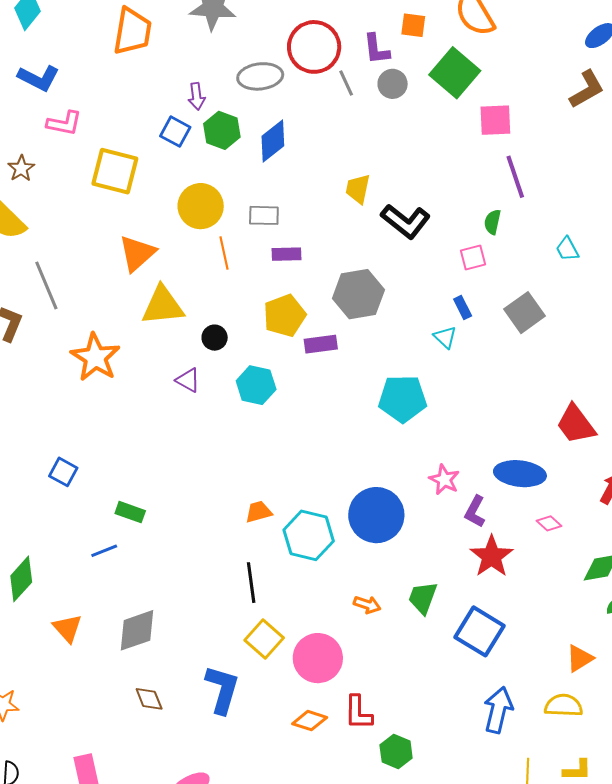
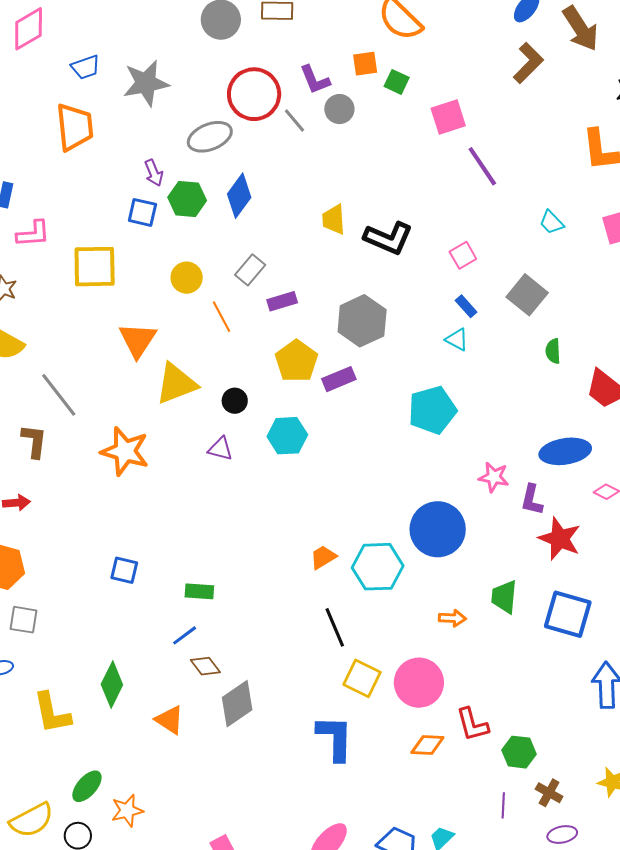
orange square: (413, 25) -> (365, 64), moved
green square: (455, 73) -> (397, 82), size x0.5
yellow circle: (201, 206) -> (187, 278), size x0.7
gray rectangle: (264, 215) -> (250, 270), turned -36
green semicircle: (492, 222) -> (553, 351), moved
brown diamond: (149, 699) -> (205, 666), moved

